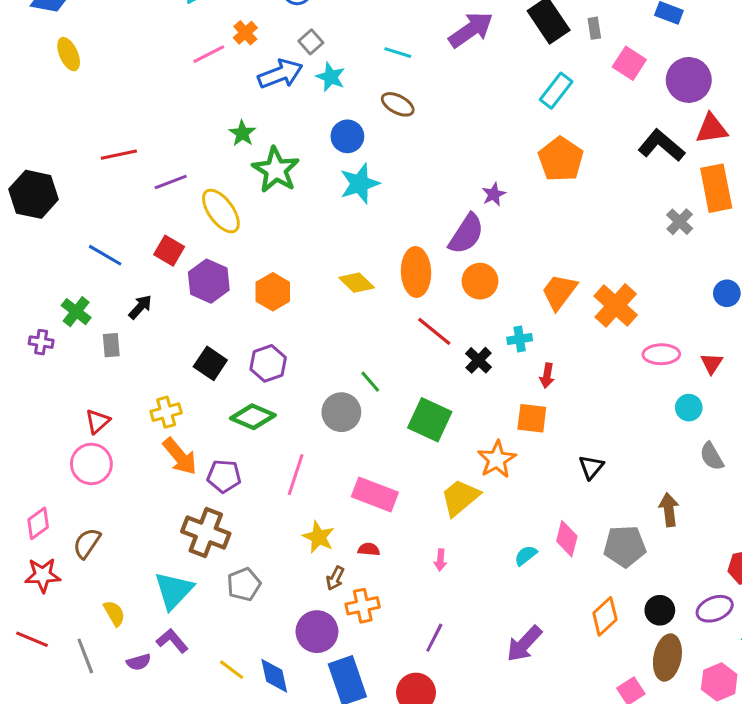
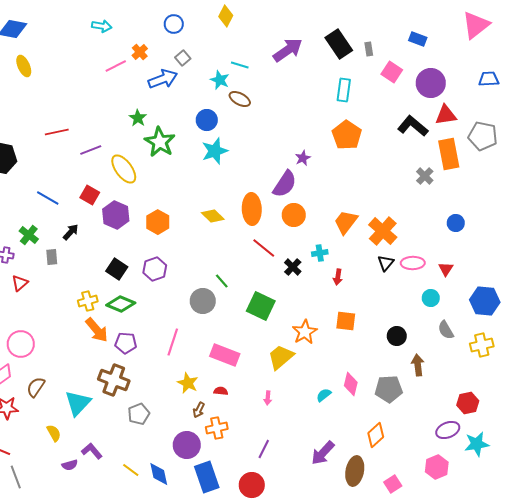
cyan star: (331, 77) -> (220, 80), moved
cyan rectangle: (556, 91) -> (344, 90), turned -30
green diamond: (253, 417) -> (121, 304), moved
orange square: (532, 418) -> (346, 321), moved
red triangle: (98, 421) -> (20, 283), moved
pink circle: (91, 464) -> (21, 344), moved
black triangle: (591, 467) -> (386, 263), moved
cyan triangle: (174, 590) -> (78, 403), moved
black circle: (660, 610) -> (397, 336), moved
gray line: (85, 656) -> (16, 477), moved
brown ellipse: (667, 657) -> (355, 471), moved
pink hexagon: (719, 682) -> (437, 467), moved

